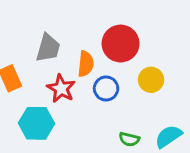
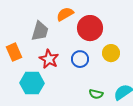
orange semicircle: (86, 64) -> (65, 14), moved, turned -126

